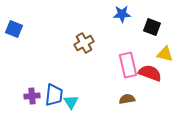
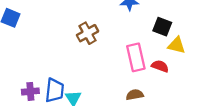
black square: (152, 27) -> (162, 27), moved
red semicircle: (150, 73) -> (160, 66), size x0.7

